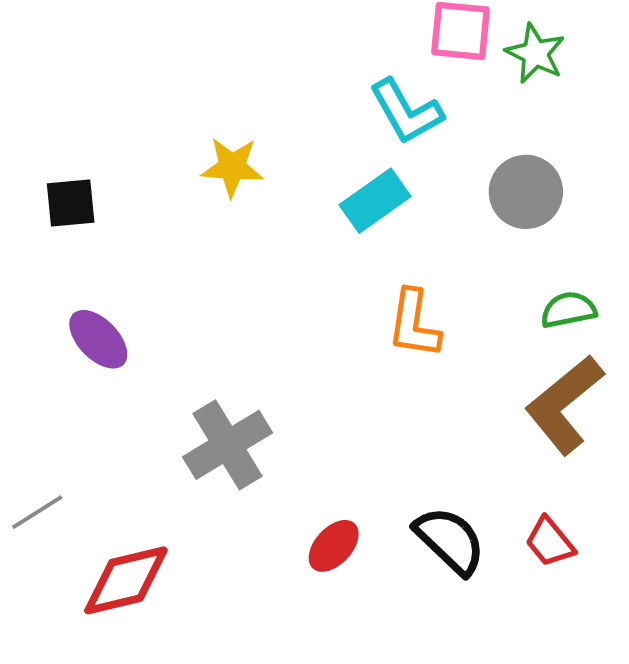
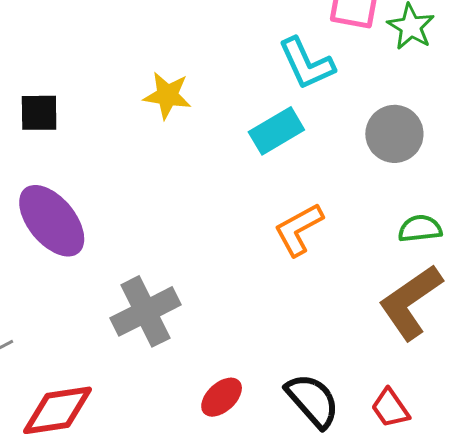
orange L-shape: (414, 324) -> (299, 229), turned 48
purple ellipse: (98, 339) -> (52, 221), size x1.5

